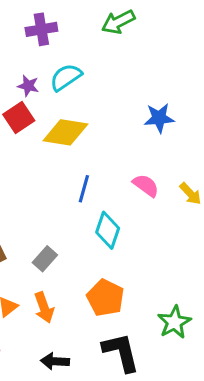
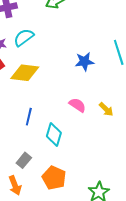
blue line: (84, 189) -> (29, 117), moved
gray rectangle: (45, 259) -> (24, 160), moved

